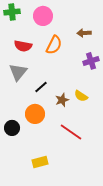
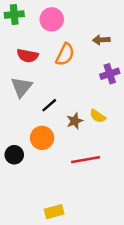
red line: (71, 132) -> (86, 160), turned -45
yellow rectangle: (40, 162) -> (54, 212), moved

